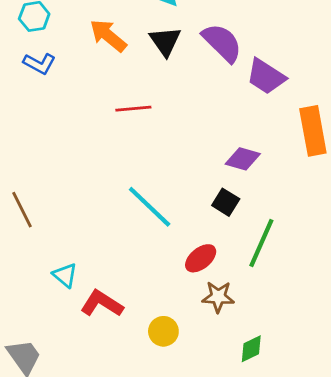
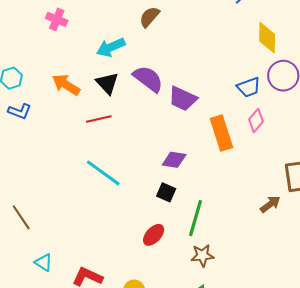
red line: (133, 109) -> (99, 119), moved
cyan line: (150, 207) -> (103, 173), moved
cyan triangle: (65, 275) -> (44, 262), moved
brown star: (218, 297) -> (202, 255), moved

